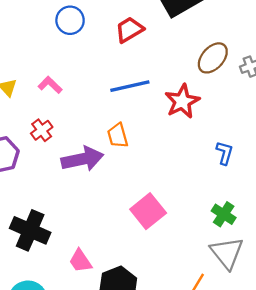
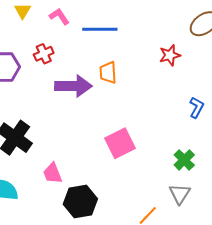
blue line: (130, 86) -> (100, 29), moved
red star: (182, 101) -> (170, 55), size x0.7
gray triangle: (227, 253) -> (180, 194), size x0.7

